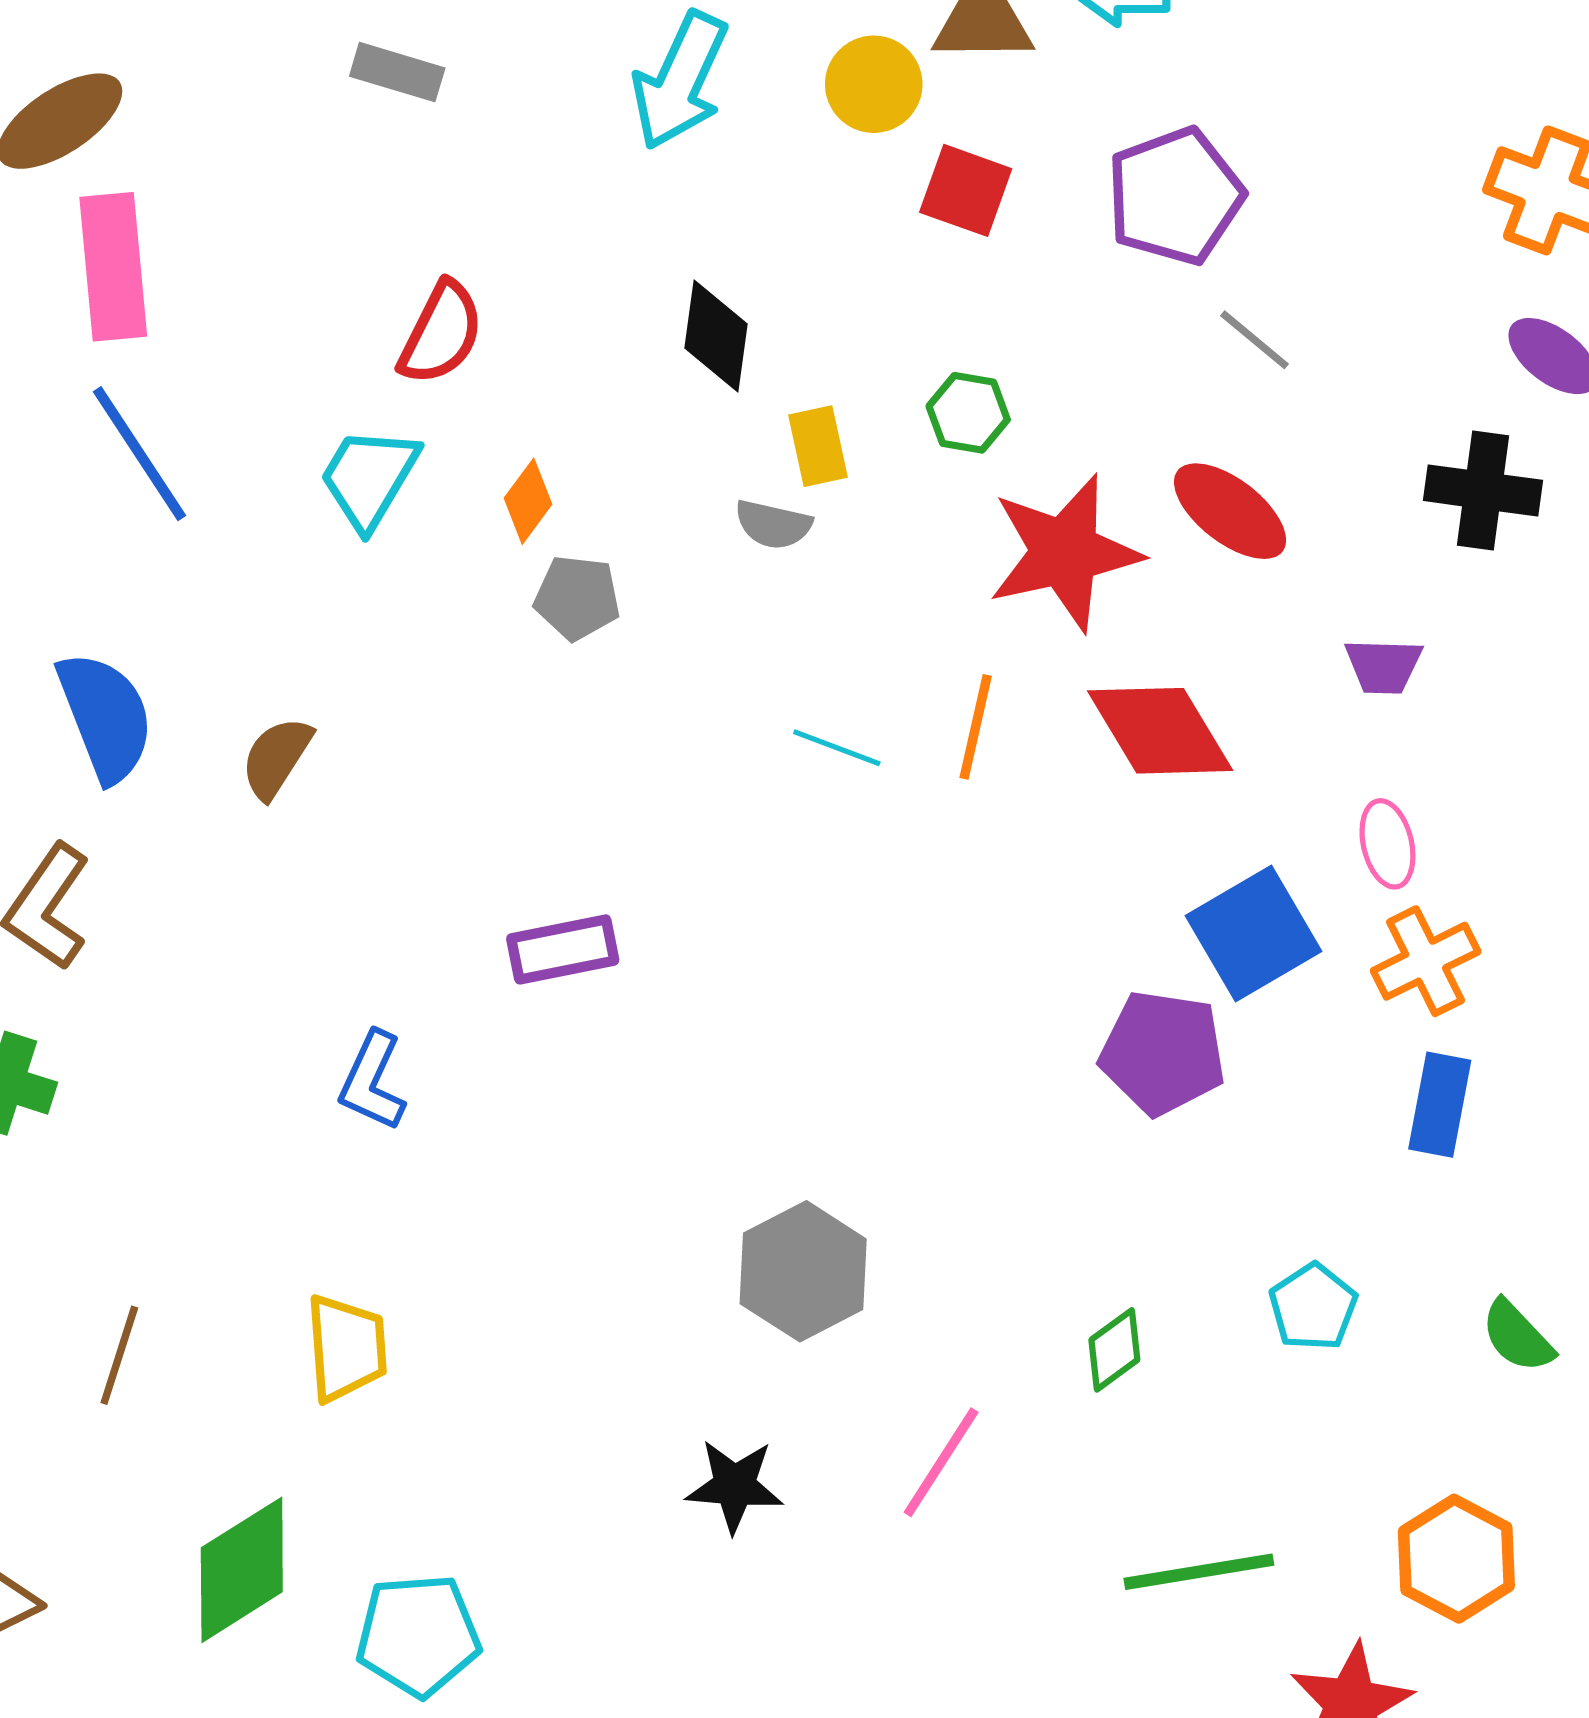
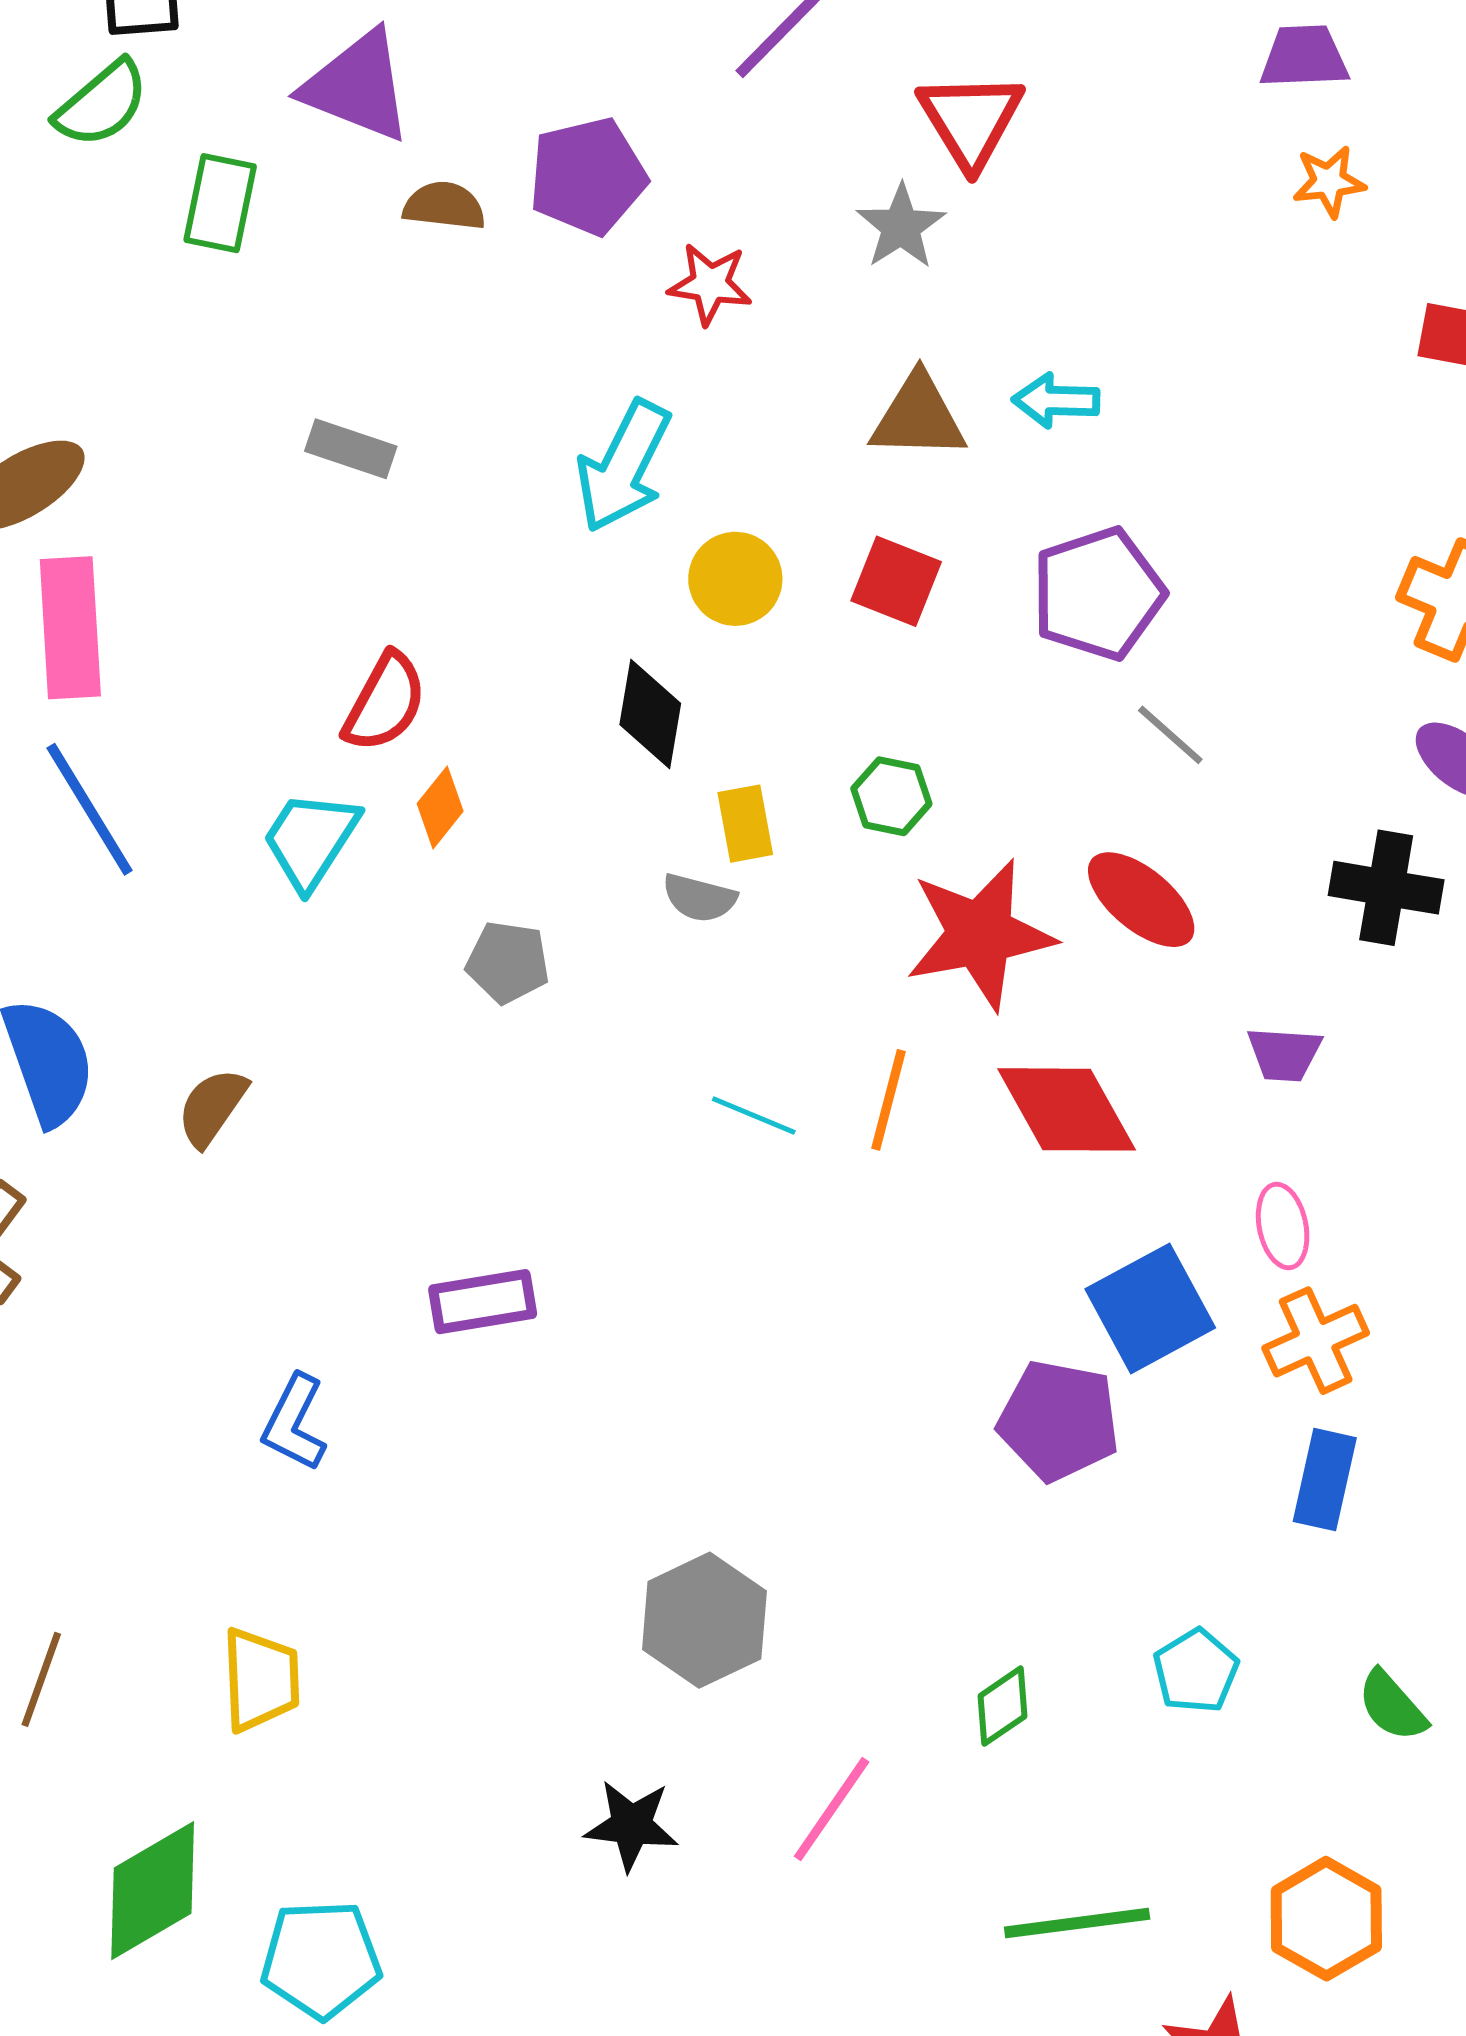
yellow circle: (874, 84) -> (735, 579), moved
orange diamond: (528, 501) -> (440, 807), moved

